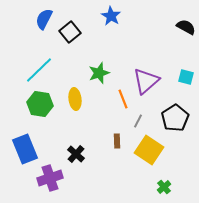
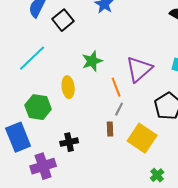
green hexagon: (40, 104) -> (38, 107), moved
gray line: (138, 121) -> (119, 109), moved
black cross: (76, 154) -> (69, 142), turned 36

